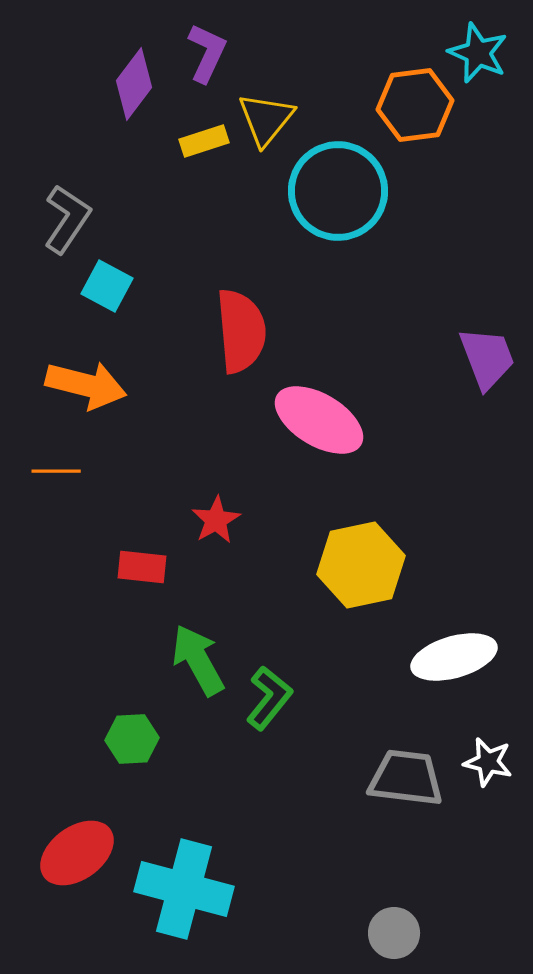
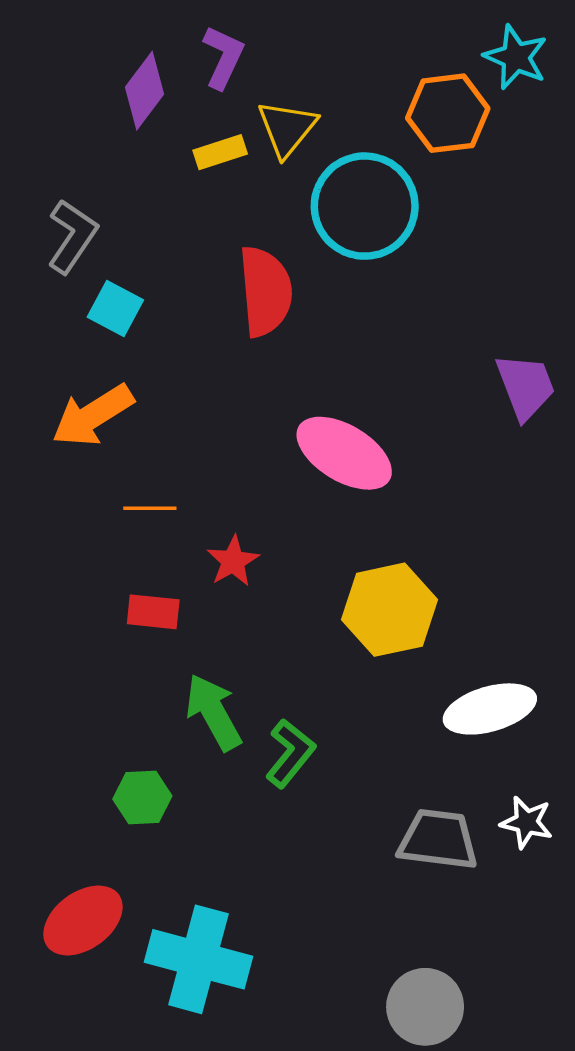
red semicircle: (241, 331) -> (265, 291), moved
orange arrow: (86, 385) -> (93, 415), turned 134
orange line: (56, 471) -> (150, 508), moved
gray circle: (394, 933) -> (425, 1007), size x1.4

